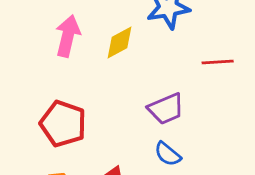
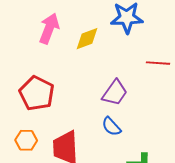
purple trapezoid: (166, 109) -> (115, 93), turned -40

